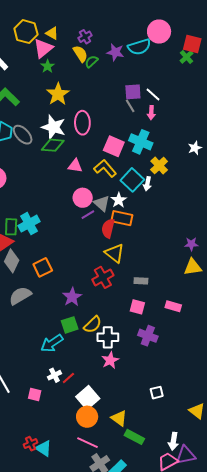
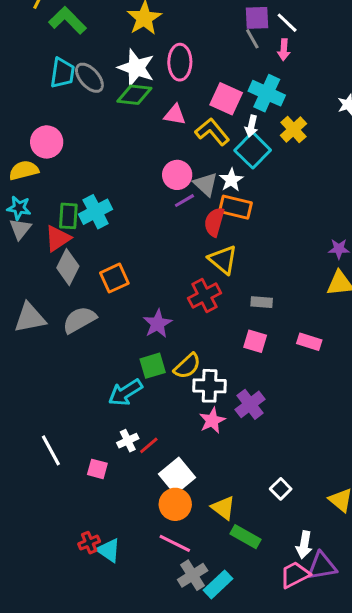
pink triangle: (75, 166) -> (175, 115), moved
white arrow: (147, 184) -> (251, 126), moved
purple cross: (148, 336) -> (250, 404), moved, turned 30
white square: (157, 393) -> (281, 489), moved, turned -32

